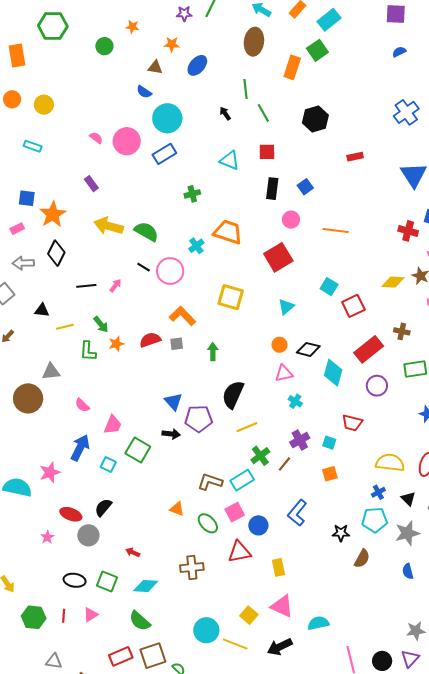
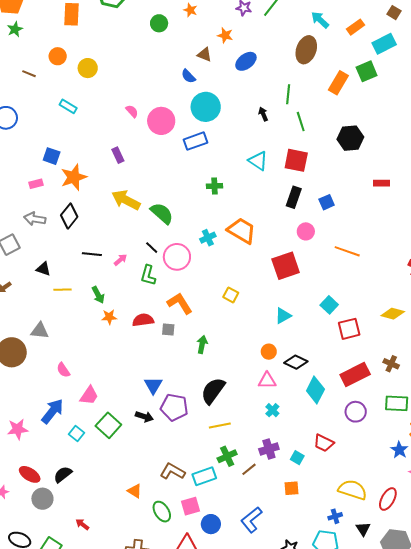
red square: (267, 152) -> (296, 160), size x1.4
yellow square: (231, 297) -> (231, 295), size x0.6
green L-shape: (88, 351) -> (148, 275), moved

